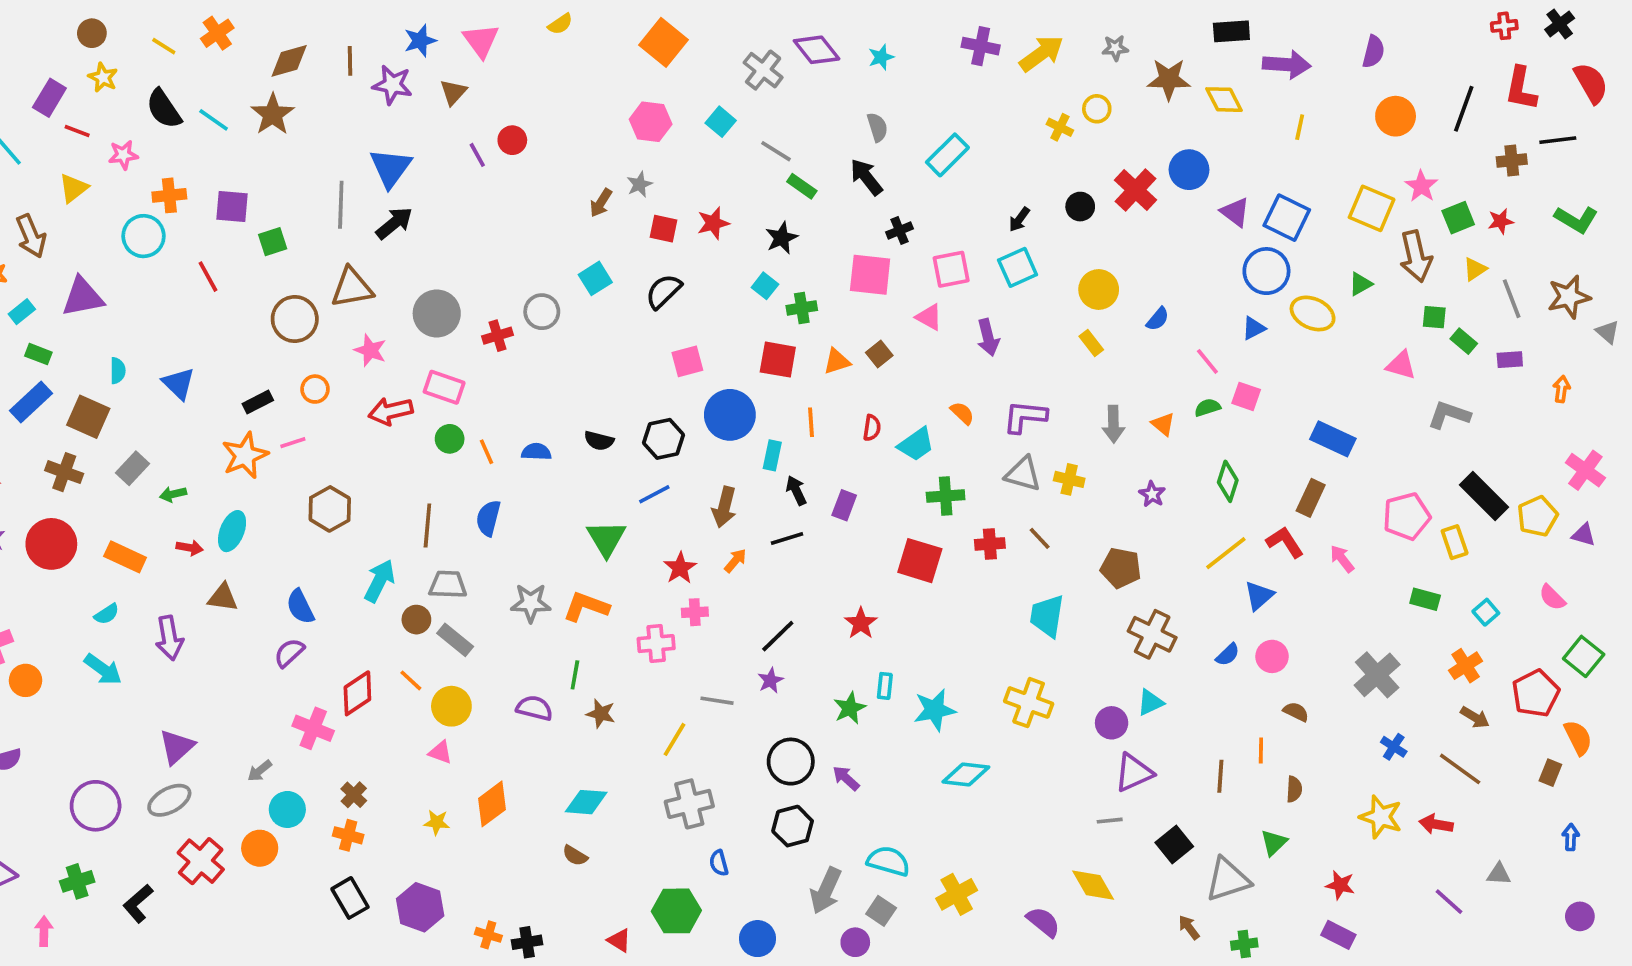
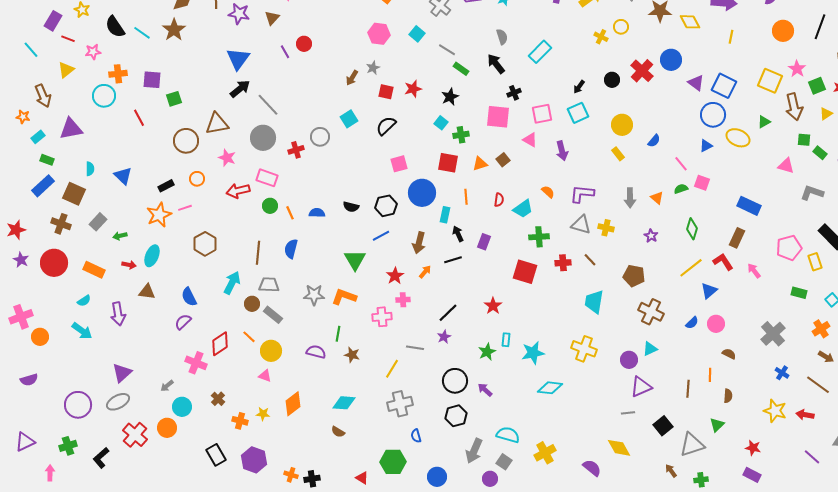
gray line: (341, 205) -> (268, 105), moved, turned -45
orange cross: (348, 835) -> (240, 421), moved

